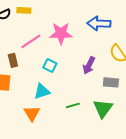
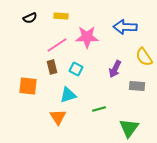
yellow rectangle: (24, 10) -> (61, 16), moved
brown rectangle: (13, 60) -> (52, 67), moved
green triangle: (103, 108) -> (129, 128), moved

